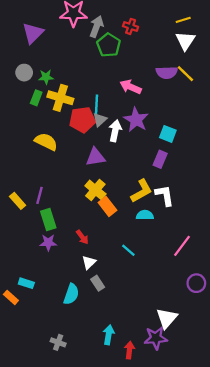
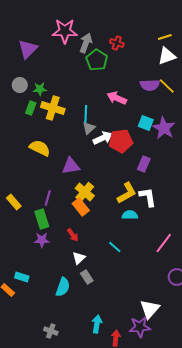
white triangle: (185, 41) -> (167, 56), turned 36
red pentagon: (82, 120) -> (121, 141), moved
purple star: (136, 120) -> (164, 128), moved
white arrow: (115, 131) -> (103, 138), turned 54
cyan square: (168, 134) -> (146, 123), moved
purple triangle: (95, 157) -> (71, 166), moved
purple line: (39, 195) -> (48, 198), moved
orange rectangle: (108, 206) -> (81, 207), moved

